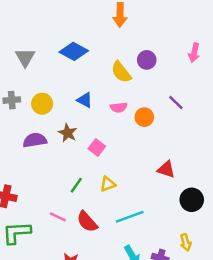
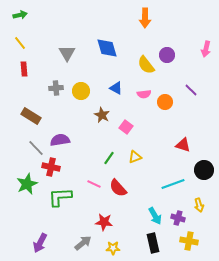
blue diamond: (74, 51) -> (107, 48), turned 45
purple semicircle: (35, 140) -> (60, 140), moved
cyan line: (130, 217) -> (173, 184), moved

